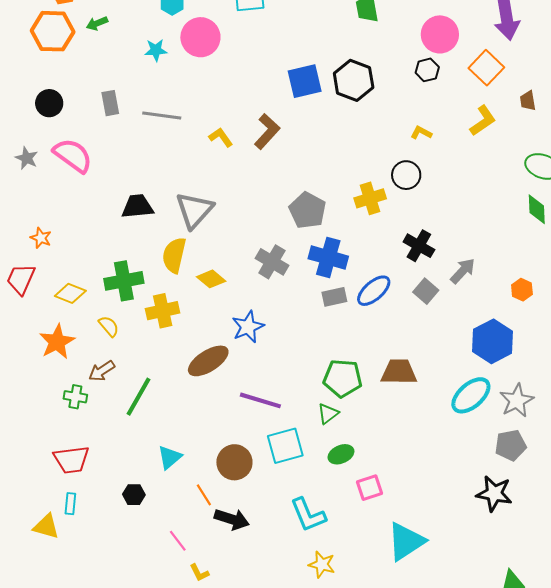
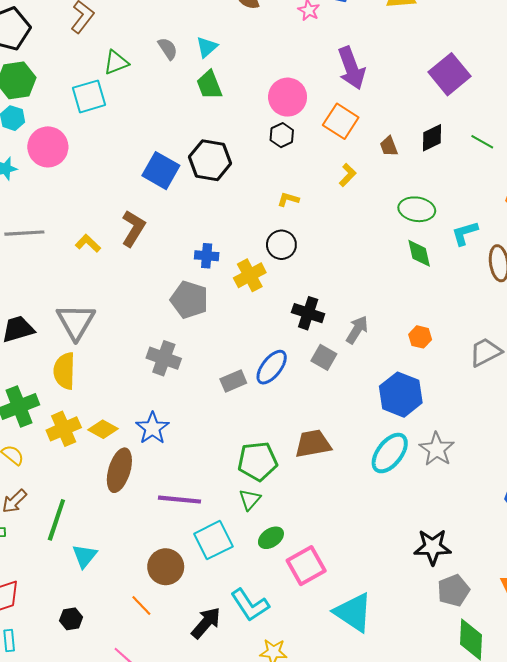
blue square: (305, 81) -> (161, 171), turned -36
yellow L-shape: (483, 121) -> (348, 175), size x0.7
blue cross: (328, 257) -> (207, 256), moved, size x0.6
yellow diamond: (211, 279) -> (103, 429), moved
brown ellipse: (208, 361) -> (119, 470), turned -30
gray pentagon: (511, 445) -> (453, 590), moved
cyan triangle: (170, 457) -> (85, 556), moved
pink square: (369, 488) -> (306, 566), size x1.4
black arrow: (232, 519) -> (206, 623), moved, turned -56
cyan triangle: (406, 541) -> (353, 612), turned -42

